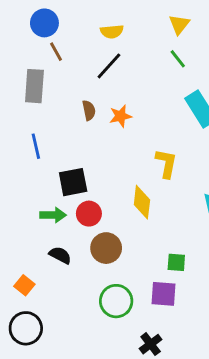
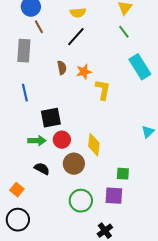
yellow L-shape: (166, 163) -> (103, 90), moved
yellow diamond: (142, 202) -> (94, 145), moved

